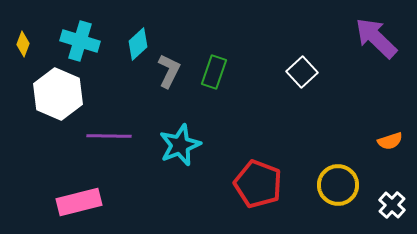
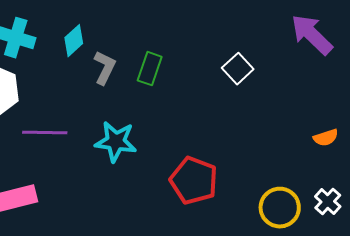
cyan star: (180, 145) -> (116, 142), turned 30
yellow circle: (338, 185) -> (280, 208), moved

